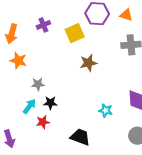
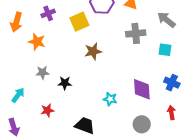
orange star: (18, 61) -> (37, 42), moved
black star: (50, 103) -> (65, 83), moved
cyan arrow: (29, 106) -> (18, 95), moved

